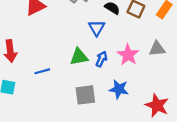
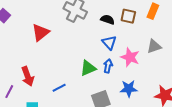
blue triangle: (97, 28) -> (109, 43), moved

